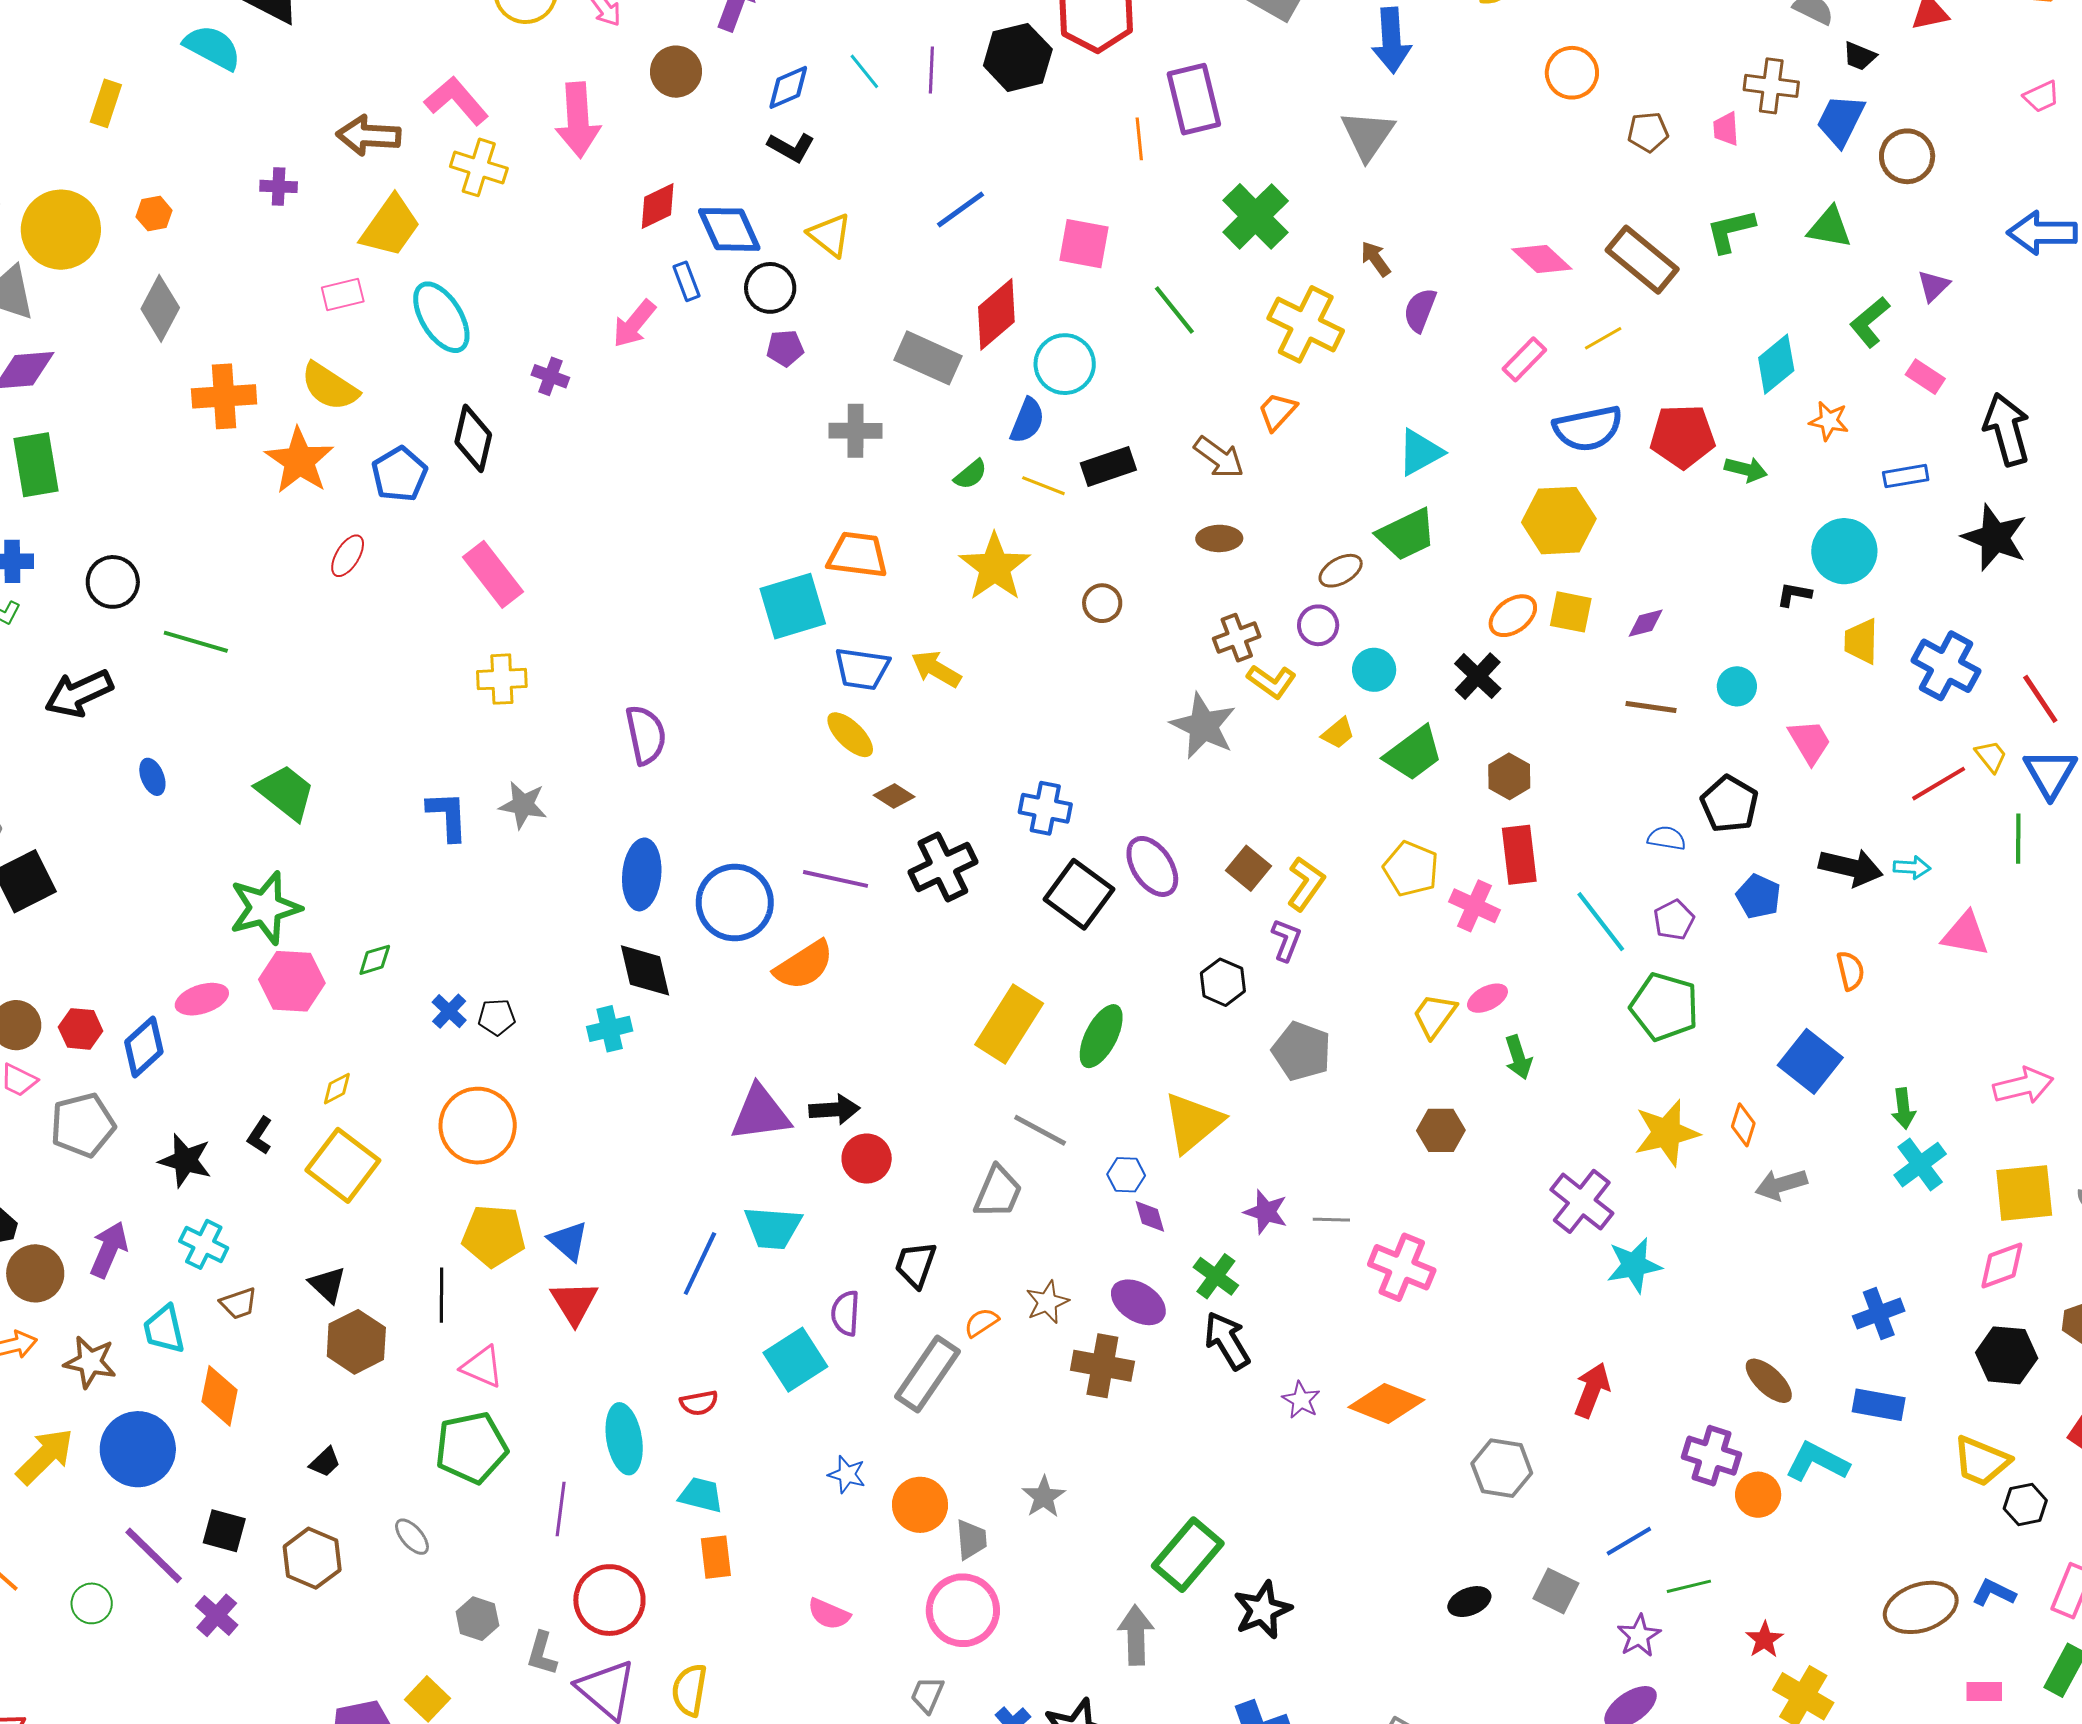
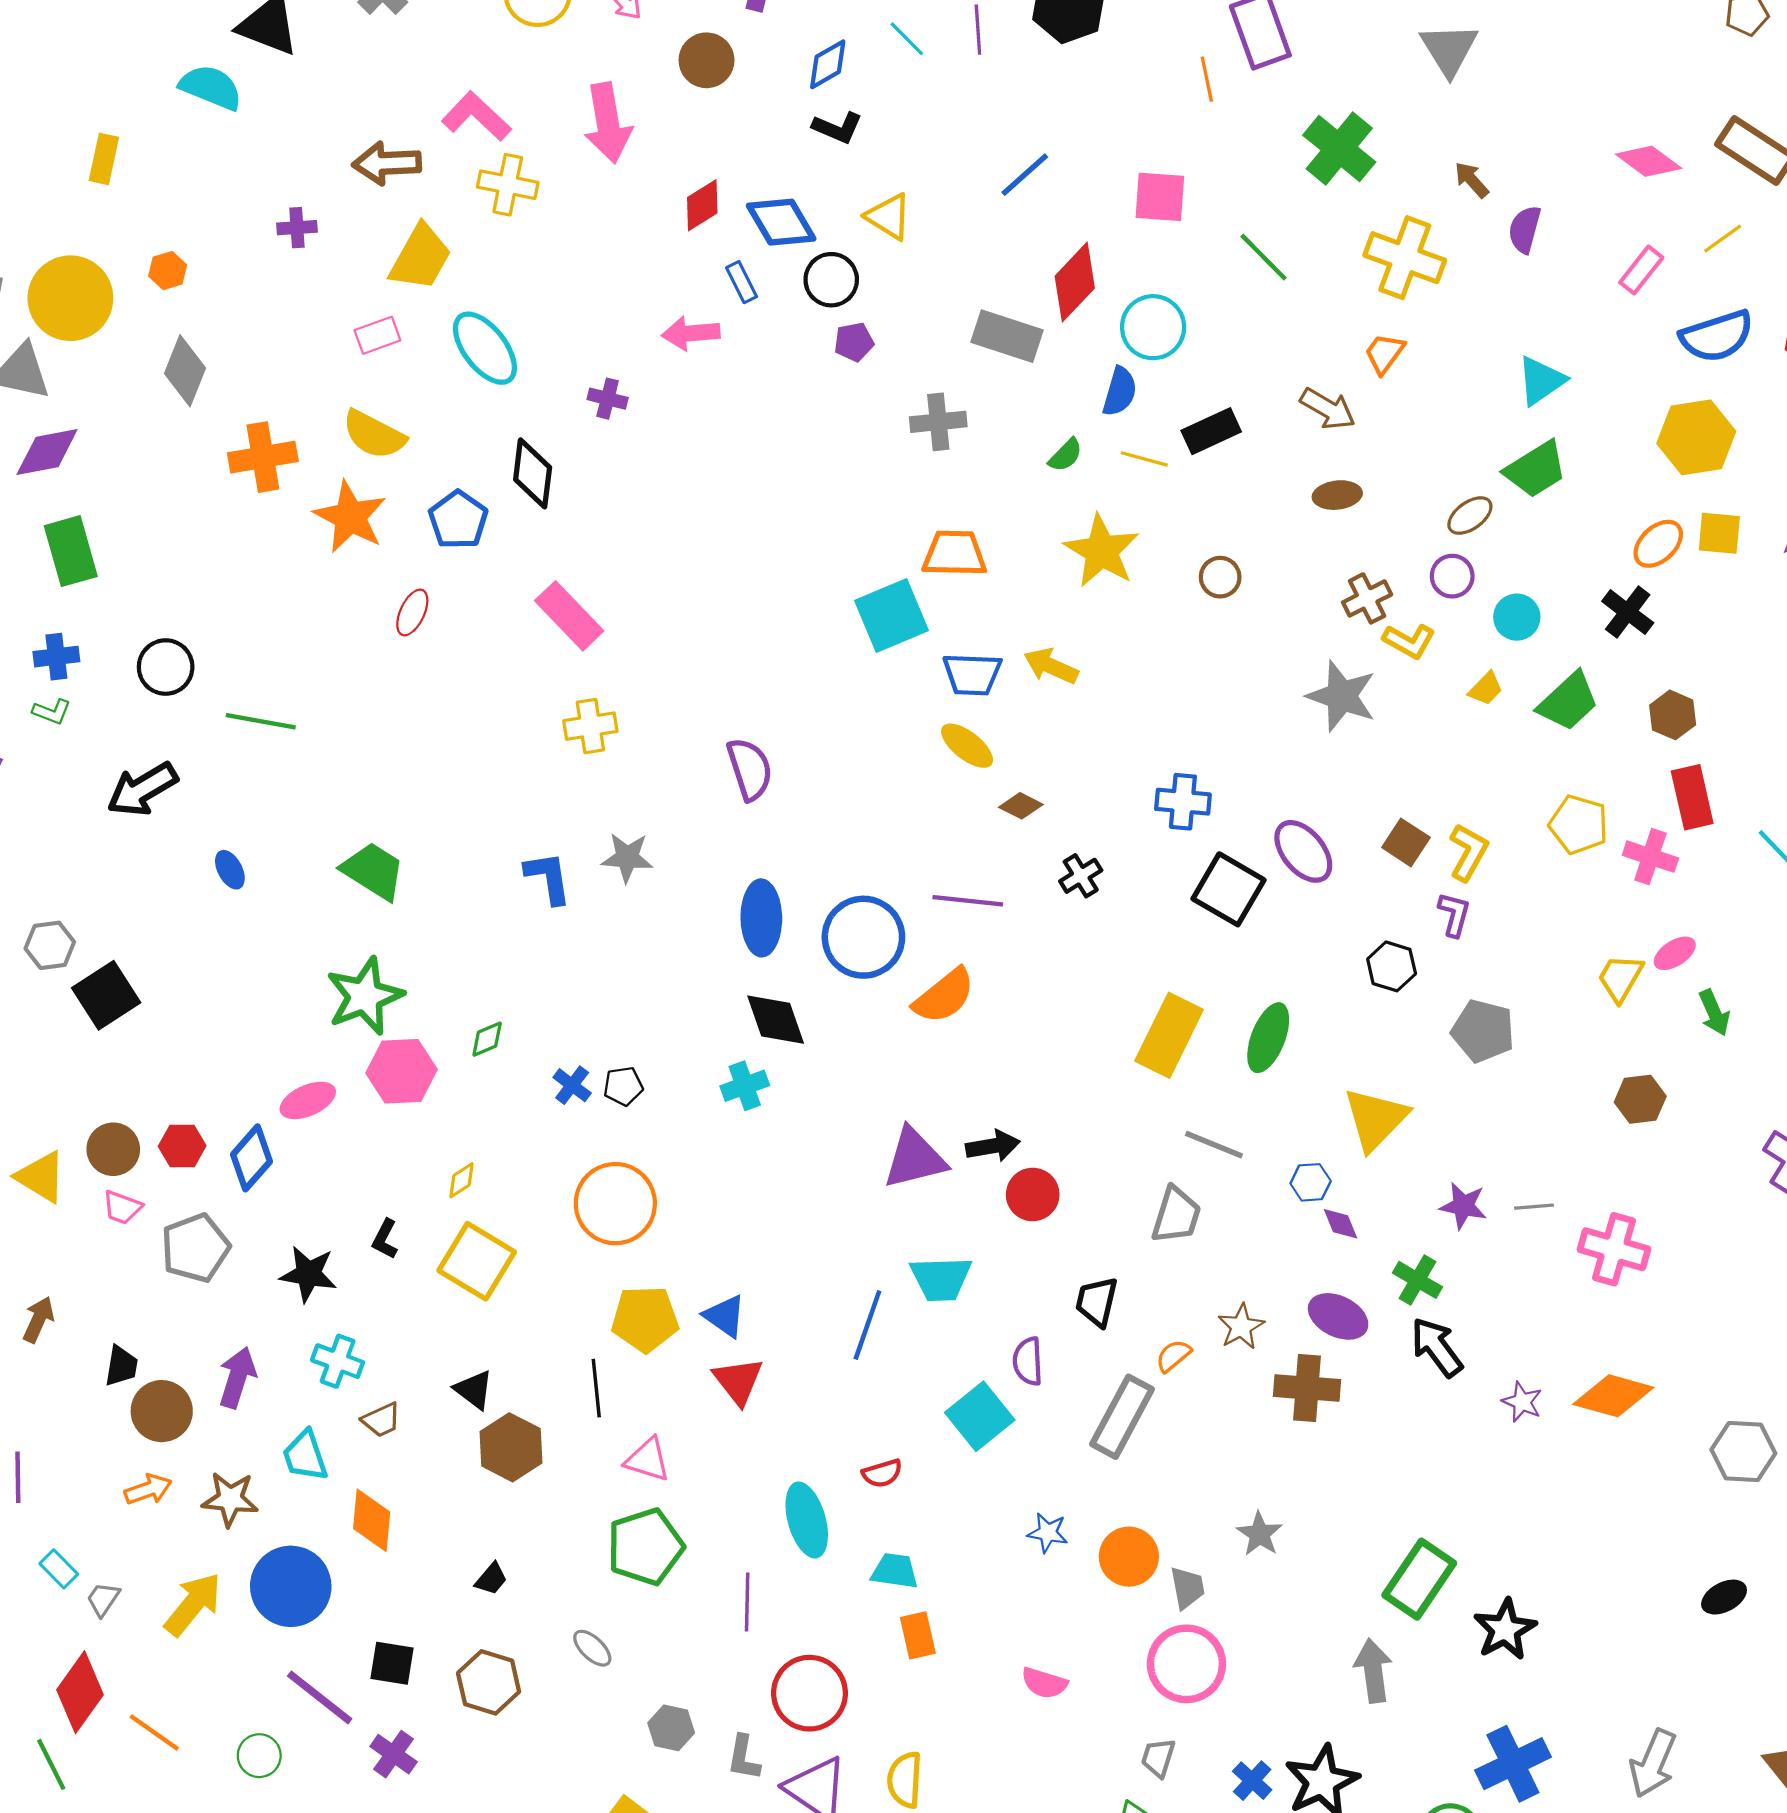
pink arrow: (634, 324) -> (691, 333), turned 52
black cross: (943, 867) -> (1081, 876), size x0.6

